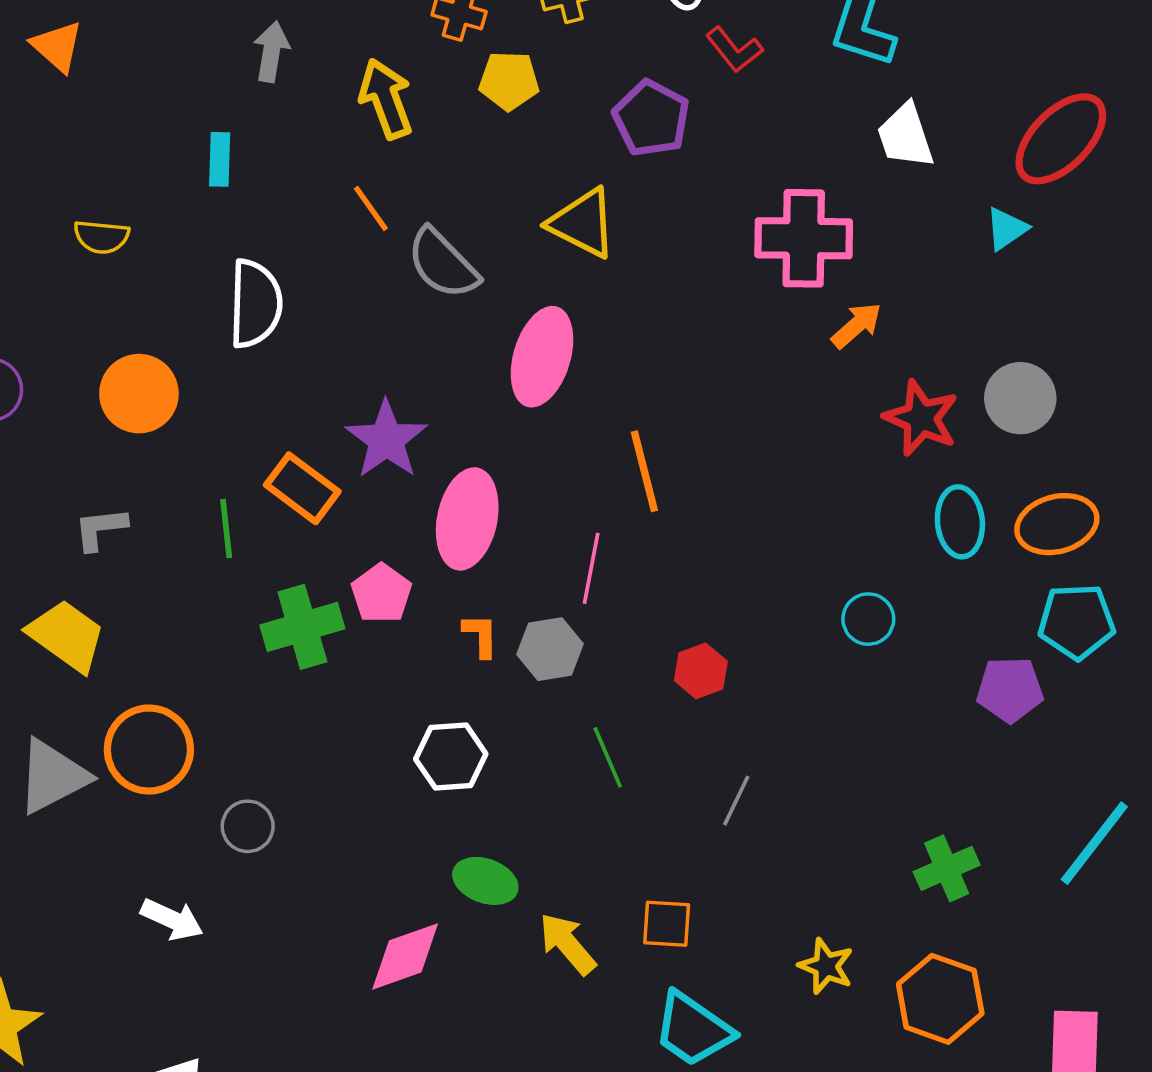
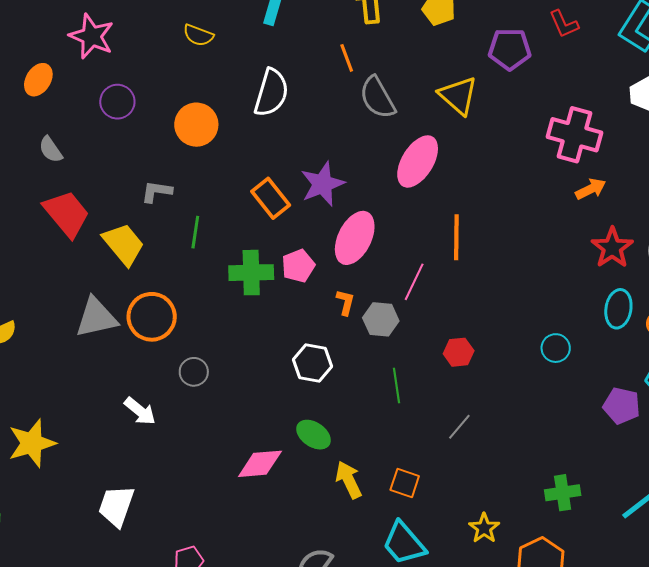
purple pentagon: (651, 118) -> (510, 49), turned 30
green line: (226, 529) -> (195, 232), moved

